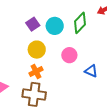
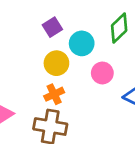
cyan circle: (55, 26) -> (82, 43), moved

